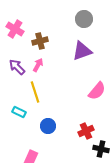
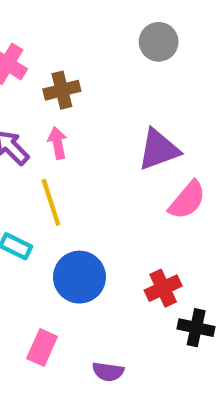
purple triangle: (82, 51) -> (159, 150), moved
pink arrow: (38, 65) -> (57, 143), turned -40
blue circle: (48, 126) -> (79, 277), size x1.5

